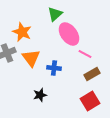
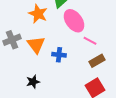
orange star: (22, 32) -> (38, 14), moved
black star: (40, 95) -> (33, 82), moved

